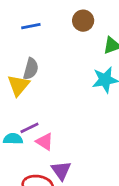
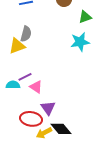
yellow triangle: (18, 85) -> (17, 46), turned 30

